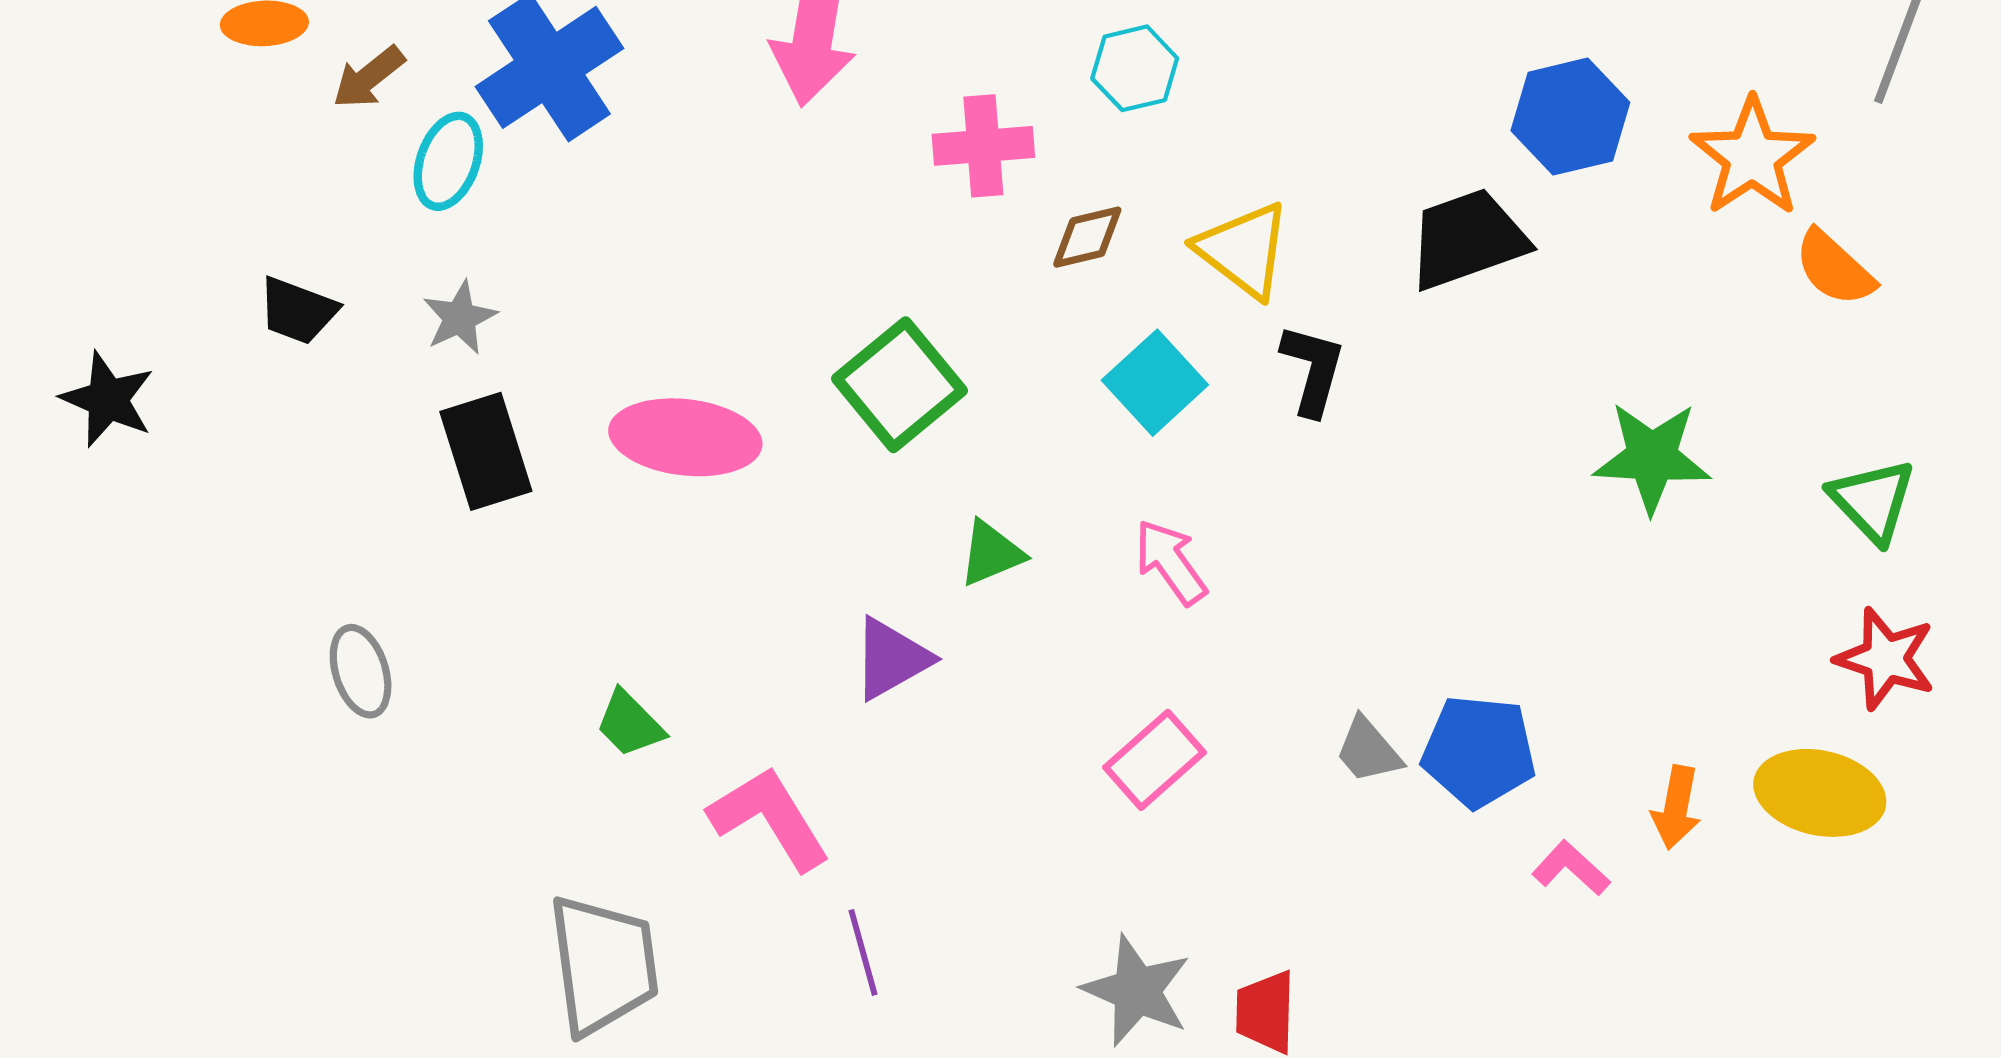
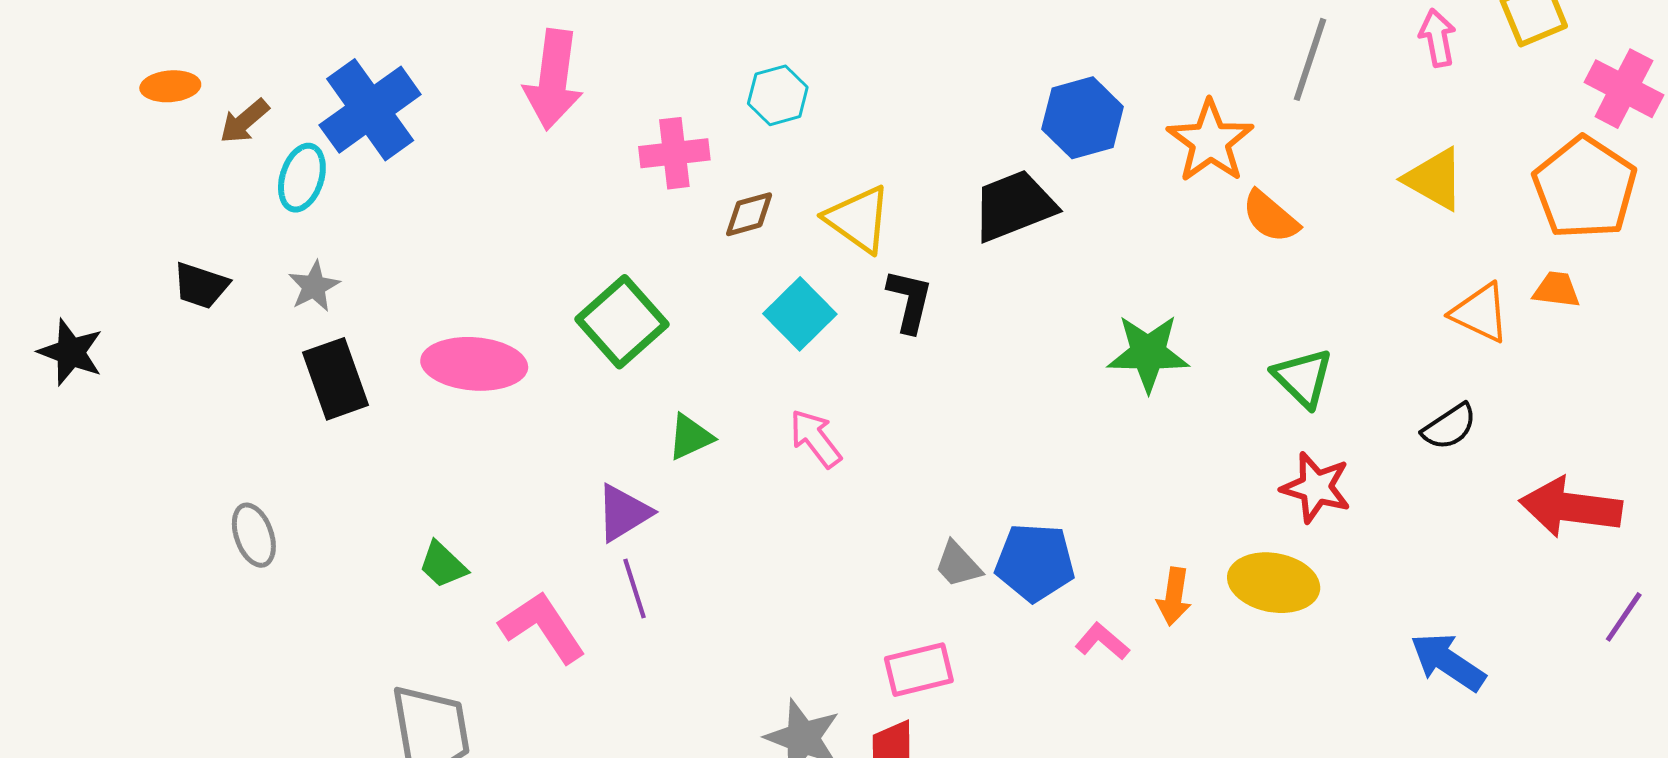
pink rectangle: (1154, 760) -> (919, 670), moved, turned 30
purple line: (863, 952) -> (635, 589), moved

